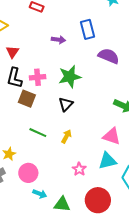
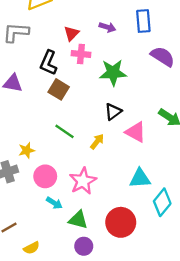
red triangle: (13, 52) -> (71, 33), moved
pink cross: (38, 77) -> (81, 54), moved
black triangle: (66, 104) -> (113, 112), moved
pink triangle: (112, 136) -> (136, 132), moved
pink star: (79, 169) -> (83, 181), moved, size x1.6

